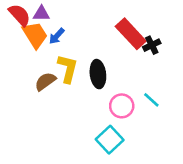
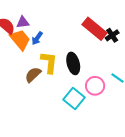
cyan square: (110, 140) -> (74, 99), moved

